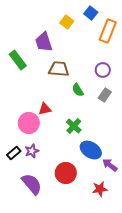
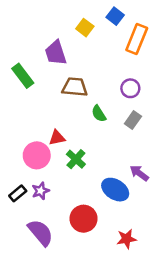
green cross: (74, 126) -> (76, 159), moved
purple arrow: (110, 165) -> (139, 173), moved

